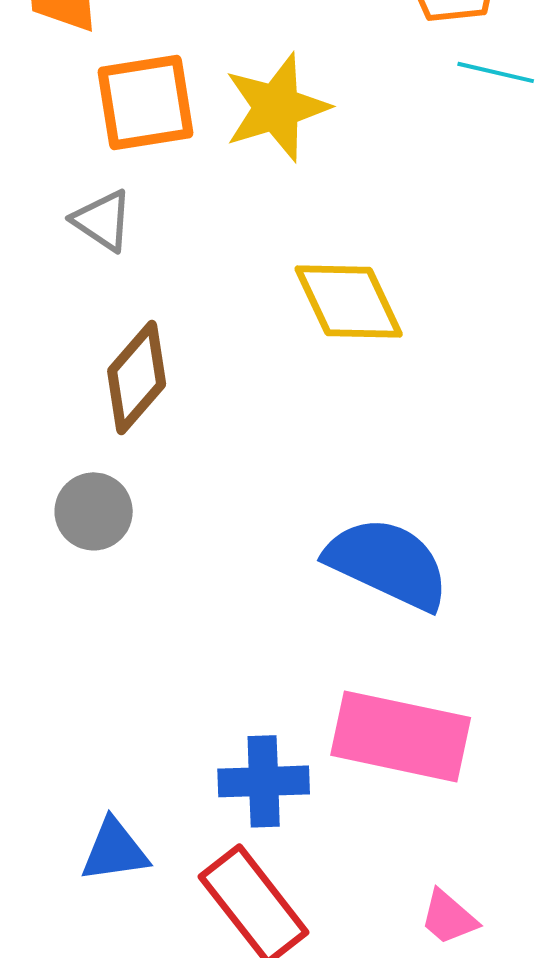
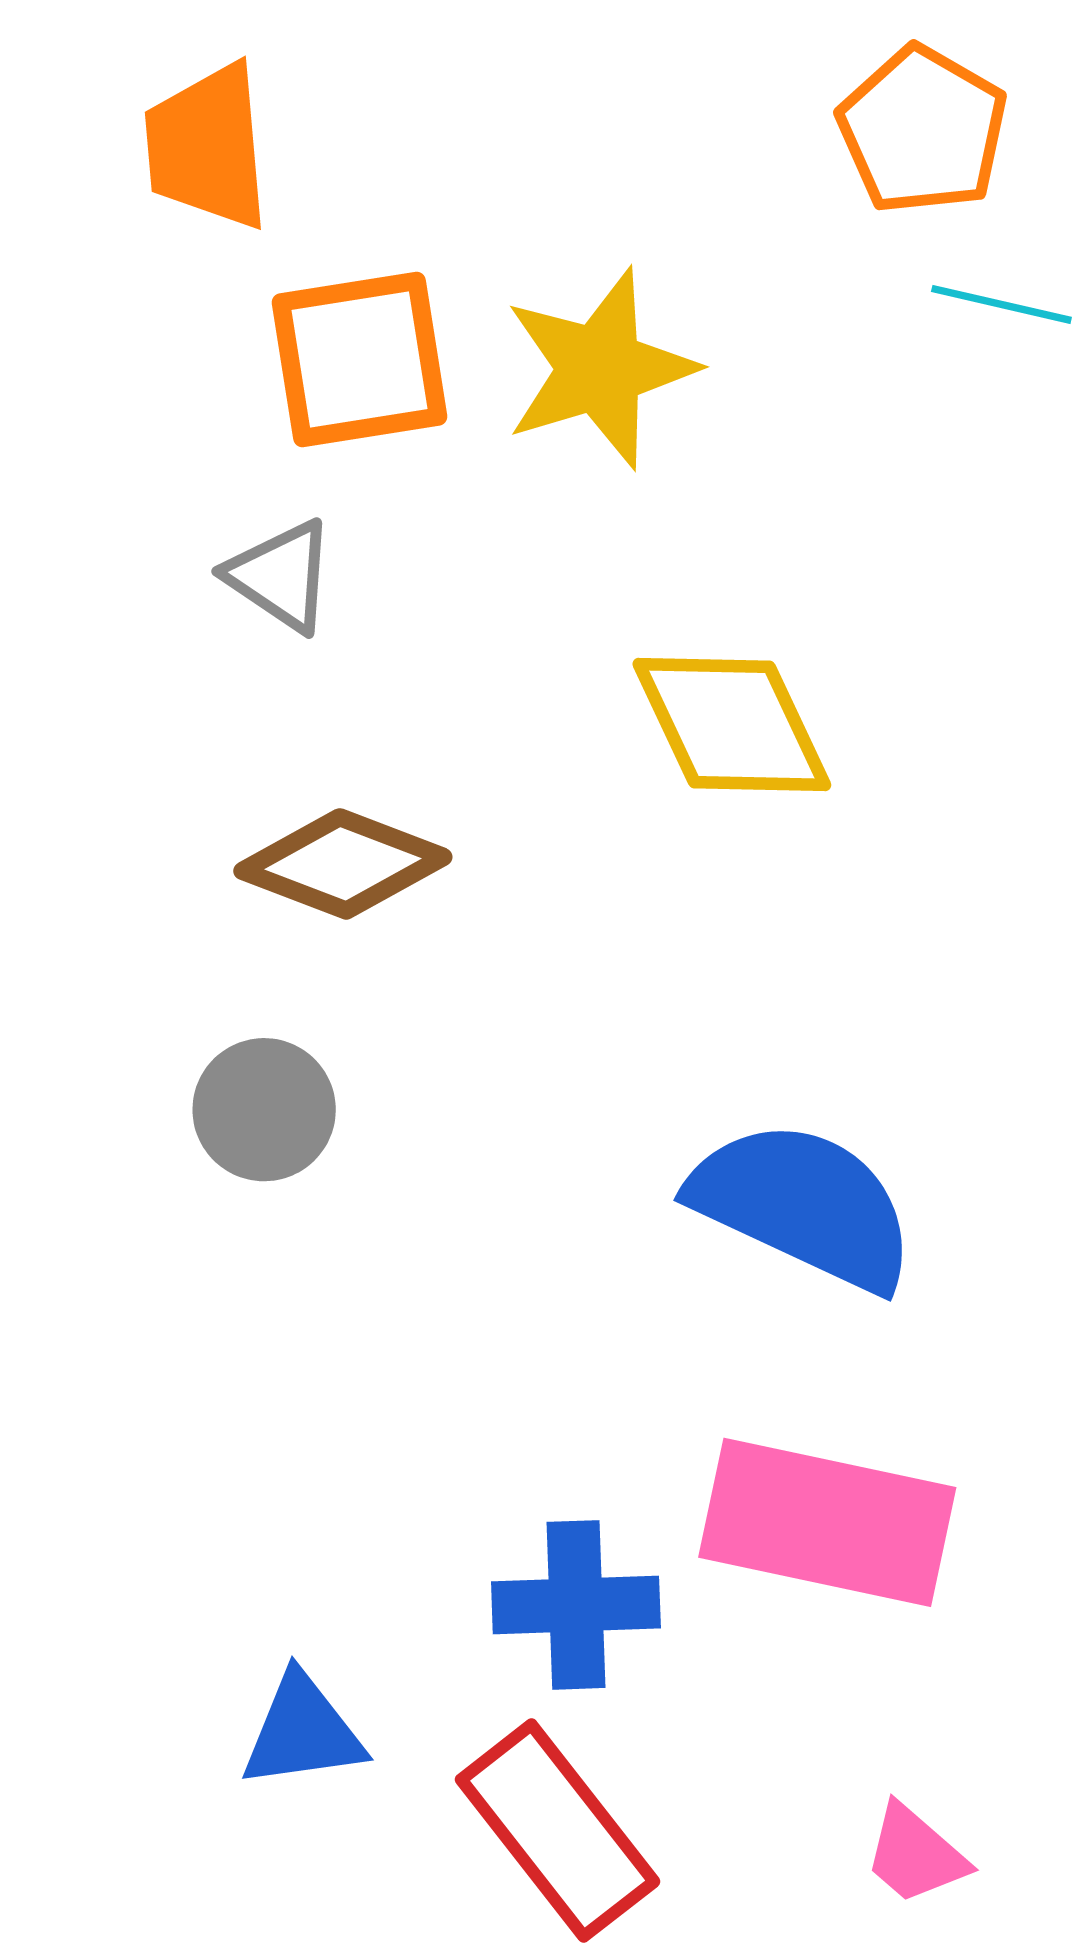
brown diamond: (137, 377) -> (343, 864), turned 70

